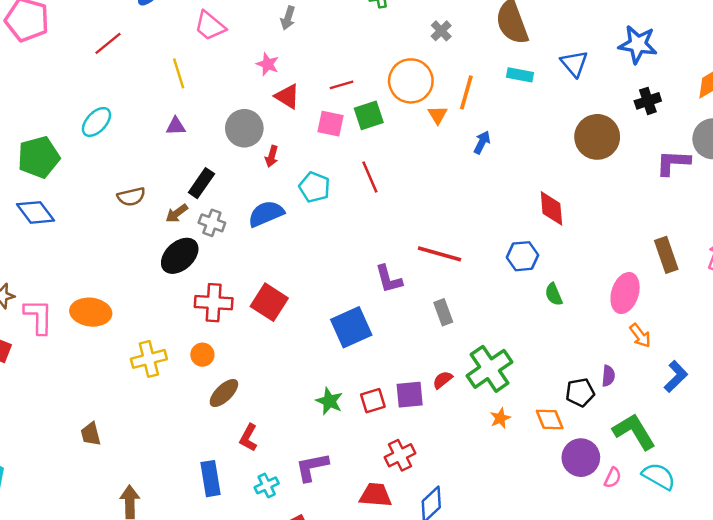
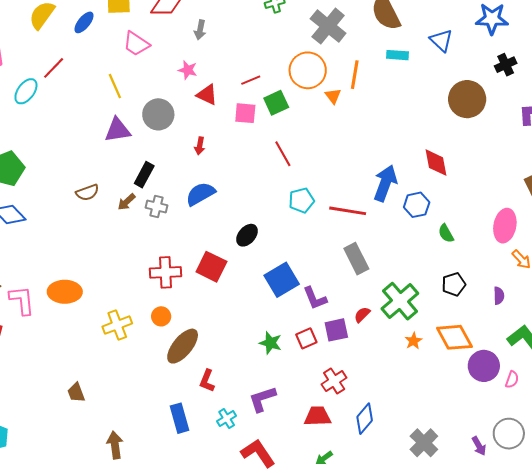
gray cross: (441, 31) -> (328, 26), size x2.0
cyan ellipse: (96, 122) -> (26, 91), moved
purple triangle: (176, 126) -> (118, 130), size x1.6
gray circle: (244, 128) -> (158, 114), moved
blue arrow: (482, 142) -> (385, 183), moved, size x1.8
cyan pentagon: (314, 187) -> (302, 200), moved, turned -30
black ellipse: (180, 256) -> (247, 235), moved, size x0.7
purple L-shape: (389, 279) -> (315, 298), moved
gray rectangle: (443, 312) -> (356, 259), size x1.4
black pentagon: (580, 392) -> (454, 284), moved
brown ellipse: (224, 393) -> (183, 346), size x1.4
orange diamond: (550, 419) -> (454, 337), size x1.5

